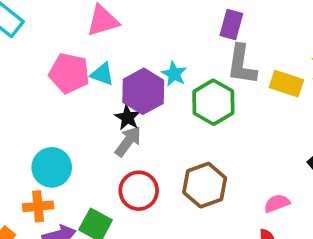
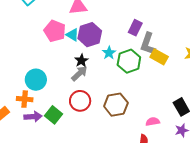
purple rectangle: (231, 25) -> (135, 28), moved
cyan star: (174, 74) -> (109, 53), moved
yellow rectangle: (286, 84) -> (159, 57), moved
purple hexagon: (143, 91) -> (90, 35), moved

